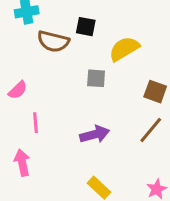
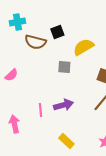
black square: (86, 27) -> (57, 32), turned -32
pink line: (35, 123) -> (40, 110), moved

